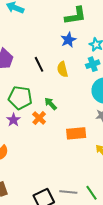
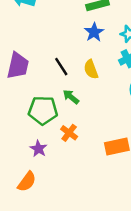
green arrow: (51, 104) -> (71, 97), moved
purple star: (13, 120) -> (38, 149), moved

